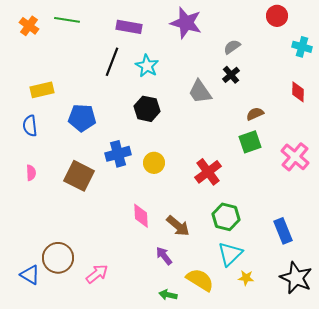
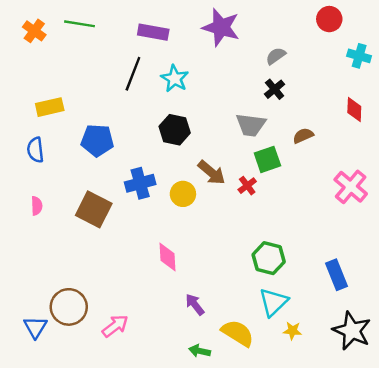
gray trapezoid: (200, 92) -> (251, 125), moved, turned -48
green square: (250, 142) -> (267, 159), moved
red cross: (208, 172) -> (247, 186), moved, size x0.6
brown arrow: (178, 226) -> (212, 172), moved
blue triangle: (30, 275) -> (35, 327), turned 30

